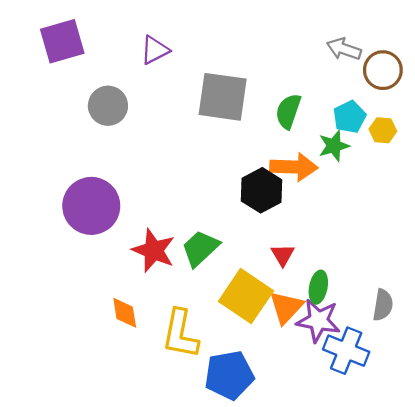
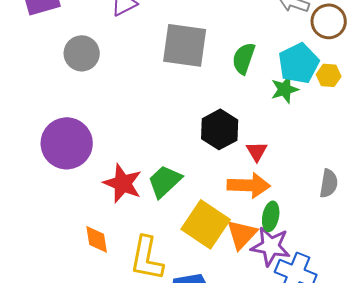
cyan pentagon: (349, 117) -> (299, 63), size x1.4
orange arrow: (294, 167) -> (249, 185), moved
red triangle: (283, 255) -> (257, 151), moved
gray semicircle: (383, 305) -> (329, 183), moved

